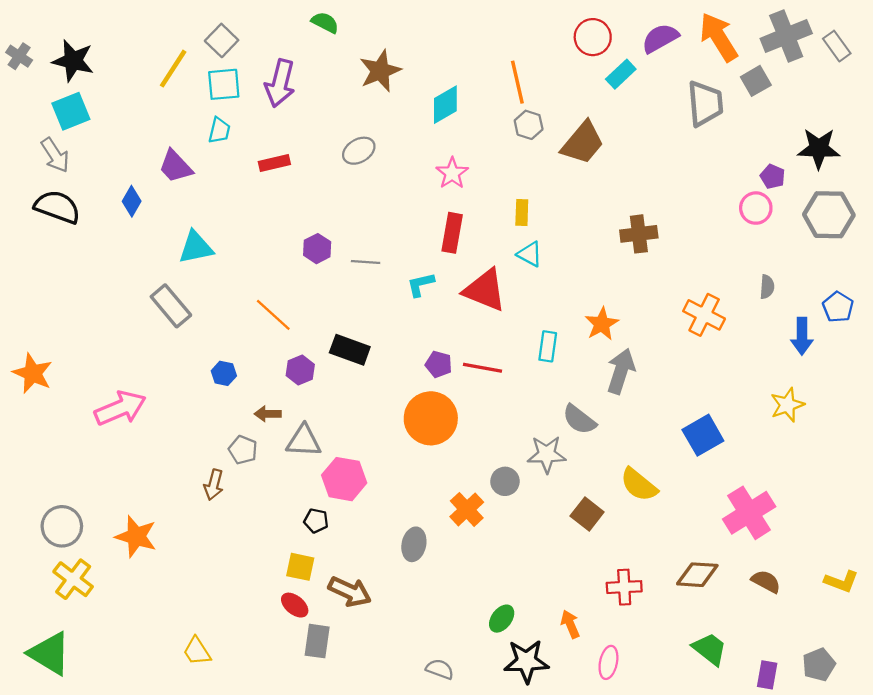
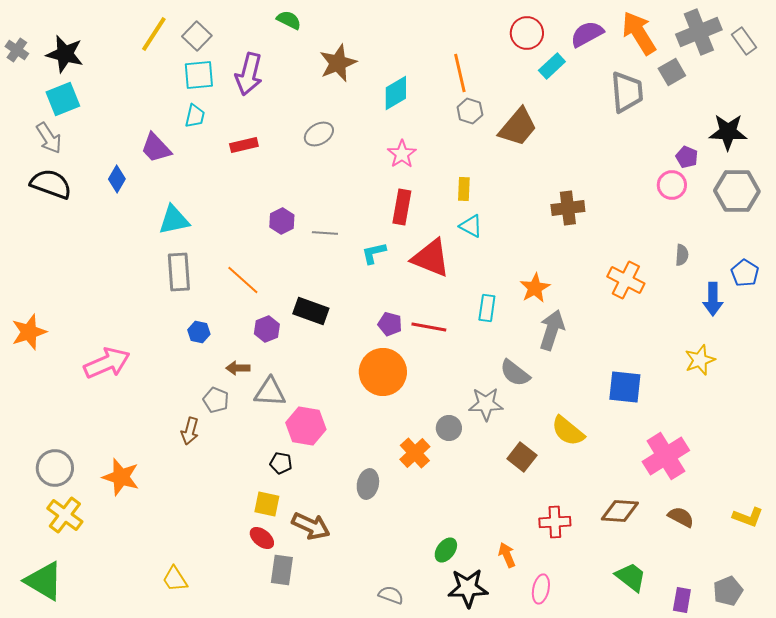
yellow line: (173, 69) -> (154, 34), moved
gray rectangle: (171, 306) -> (179, 272), moved, turned 36
orange star: (33, 373) -> (29, 332), turned 30
blue square: (703, 435) -> (625, 387), turned 36

